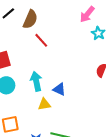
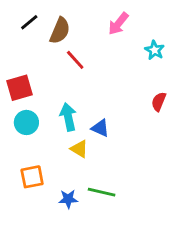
pink arrow: (87, 14) -> (118, 24), moved
yellow triangle: (44, 104) -> (79, 149), turned 40

